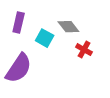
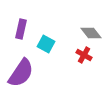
gray diamond: (68, 27) -> (91, 33), moved

